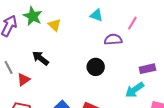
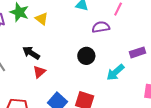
red triangle: (24, 80) -> (39, 72), moved
cyan arrow: (135, 90) -> (115, 72), moved

